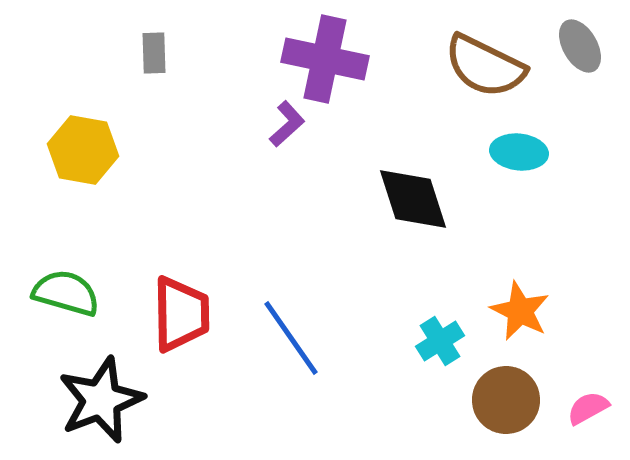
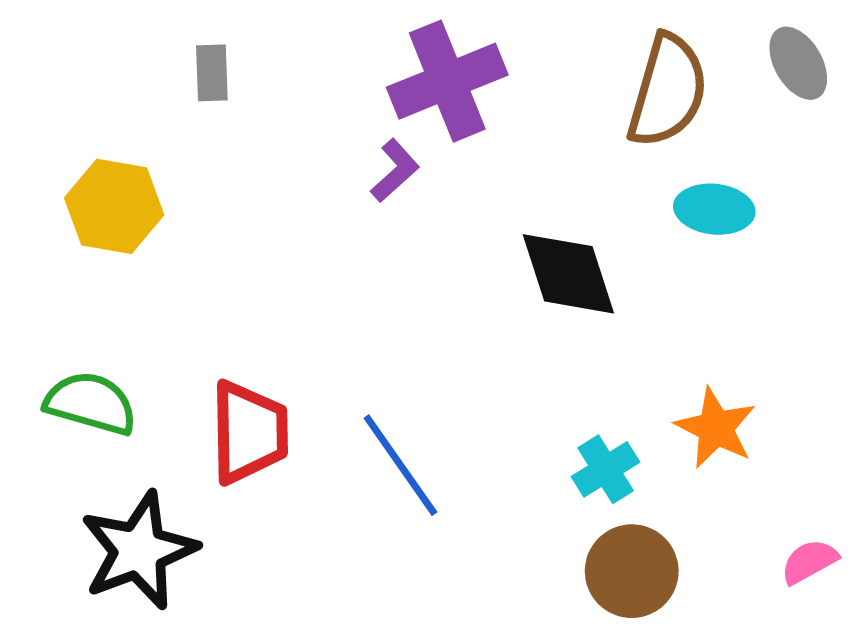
purple cross: (325, 59) -> (447, 81), turned -34
brown semicircle: (485, 66) -> (668, 91), turned -100
brown circle: (506, 400) -> (632, 571), moved

